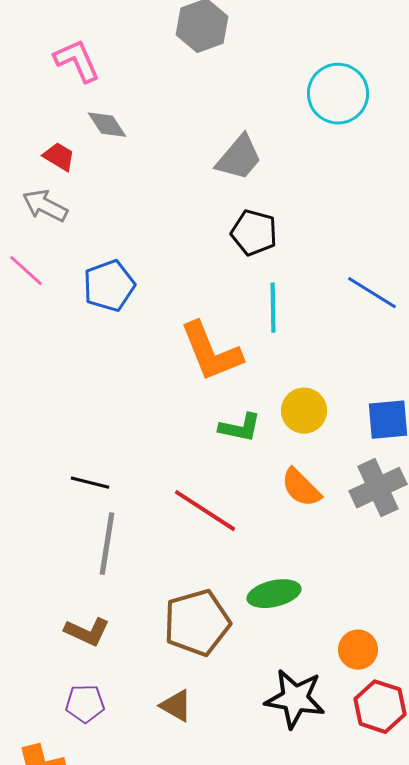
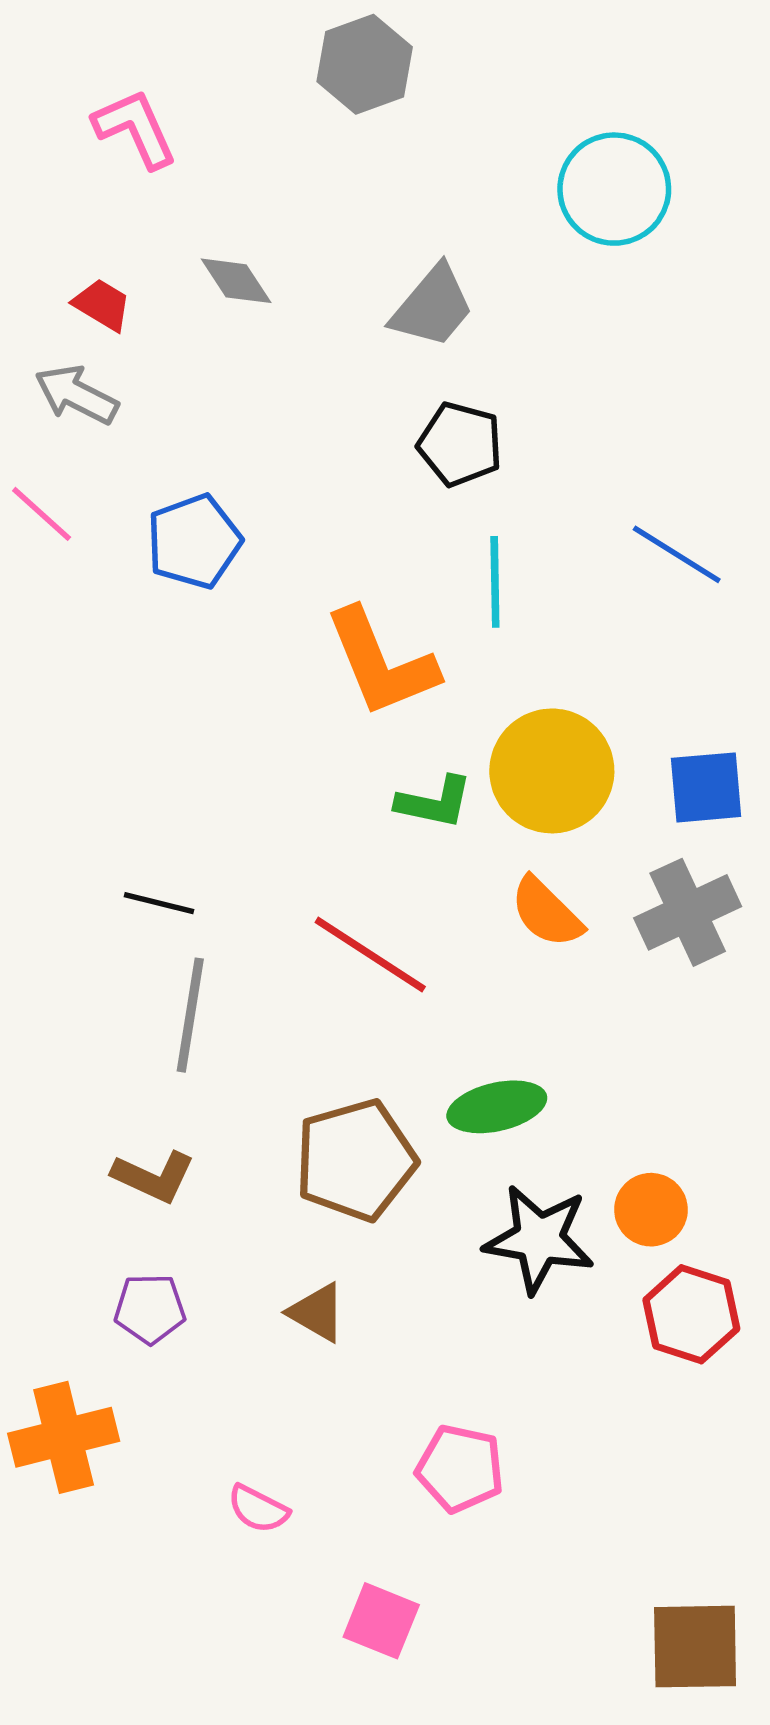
gray diamond: (107, 125) -> (236, 281), moved
yellow circle: (304, 411) -> (552, 771), size x1.5
black star: (295, 699) -> (539, 1239), moved

